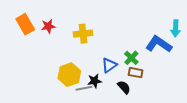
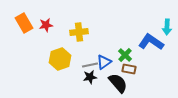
yellow hexagon: (69, 75) -> (60, 59), moved
black semicircle: (124, 87) -> (118, 83), size x1.5
gray line: (84, 88) -> (90, 65), moved

